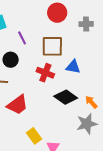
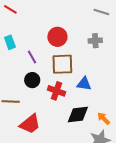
red circle: (57, 13) -> (57, 37), moved
black circle: (11, 60) -> (32, 80), moved
black diamond: (66, 97) -> (78, 115), turned -40

